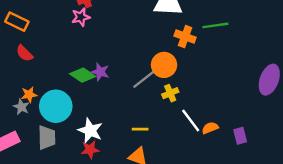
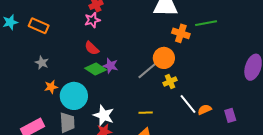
red semicircle: (24, 53) -> (92, 48), moved
gray star: (21, 107) -> (42, 63), moved

